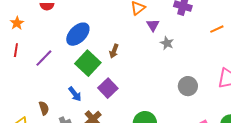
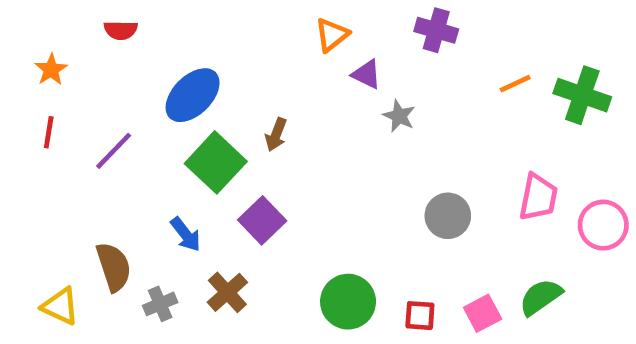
purple triangle: (153, 25) -> (367, 74), turned -32
brown semicircle: (44, 108) -> (114, 267), size x1.5

